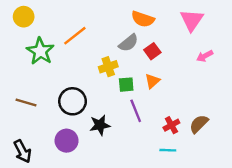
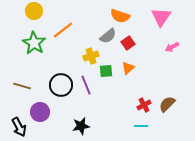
yellow circle: (24, 17) -> (34, 11), moved
purple line: (136, 111) -> (86, 85), moved
black star: (100, 125) -> (81, 126), moved
purple circle: (67, 141) -> (40, 112), moved

